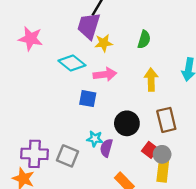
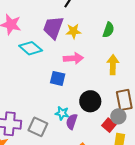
purple trapezoid: (89, 26) -> (53, 28), moved
cyan diamond: (72, 63) -> (31, 48), moved
gray circle: (162, 154) -> (118, 116), moved

